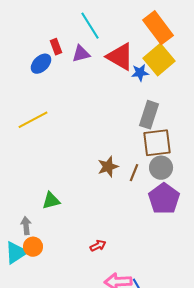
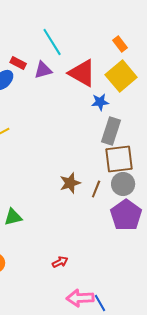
orange rectangle: (158, 28) -> (120, 44), size x0.5
red rectangle: (56, 47) -> (18, 63), turned -42
blue star: (140, 73) -> (100, 102), moved

